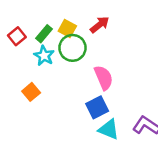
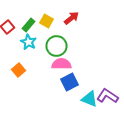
green circle: (72, 48) -> (56, 46), moved
pink semicircle: (104, 78) -> (62, 64), moved, turned -66
cyan triangle: (109, 129) -> (90, 99), moved

